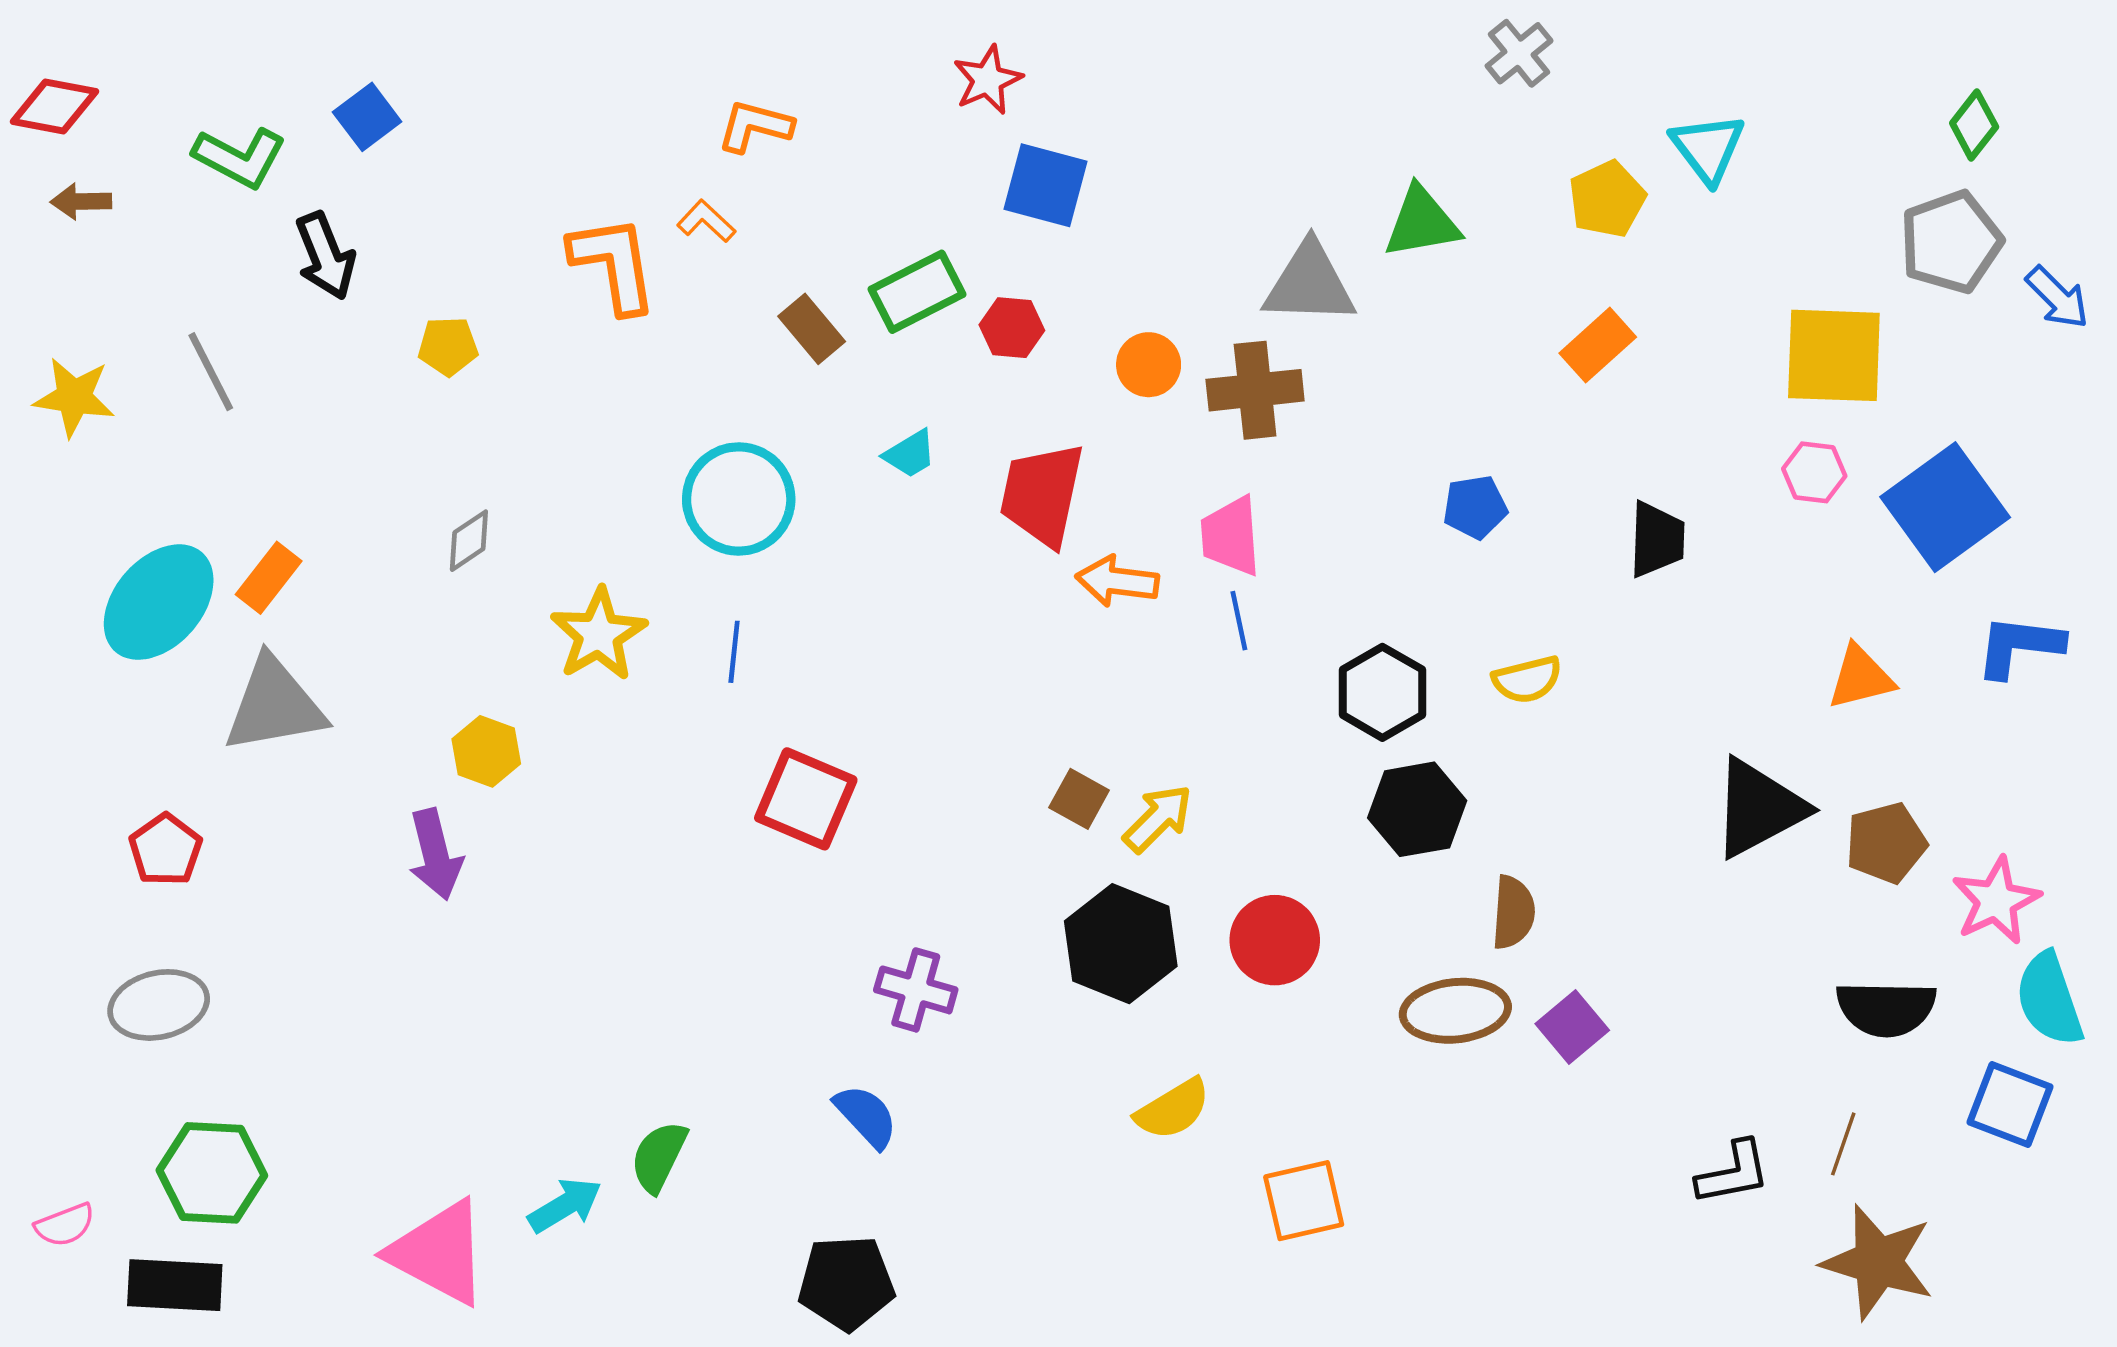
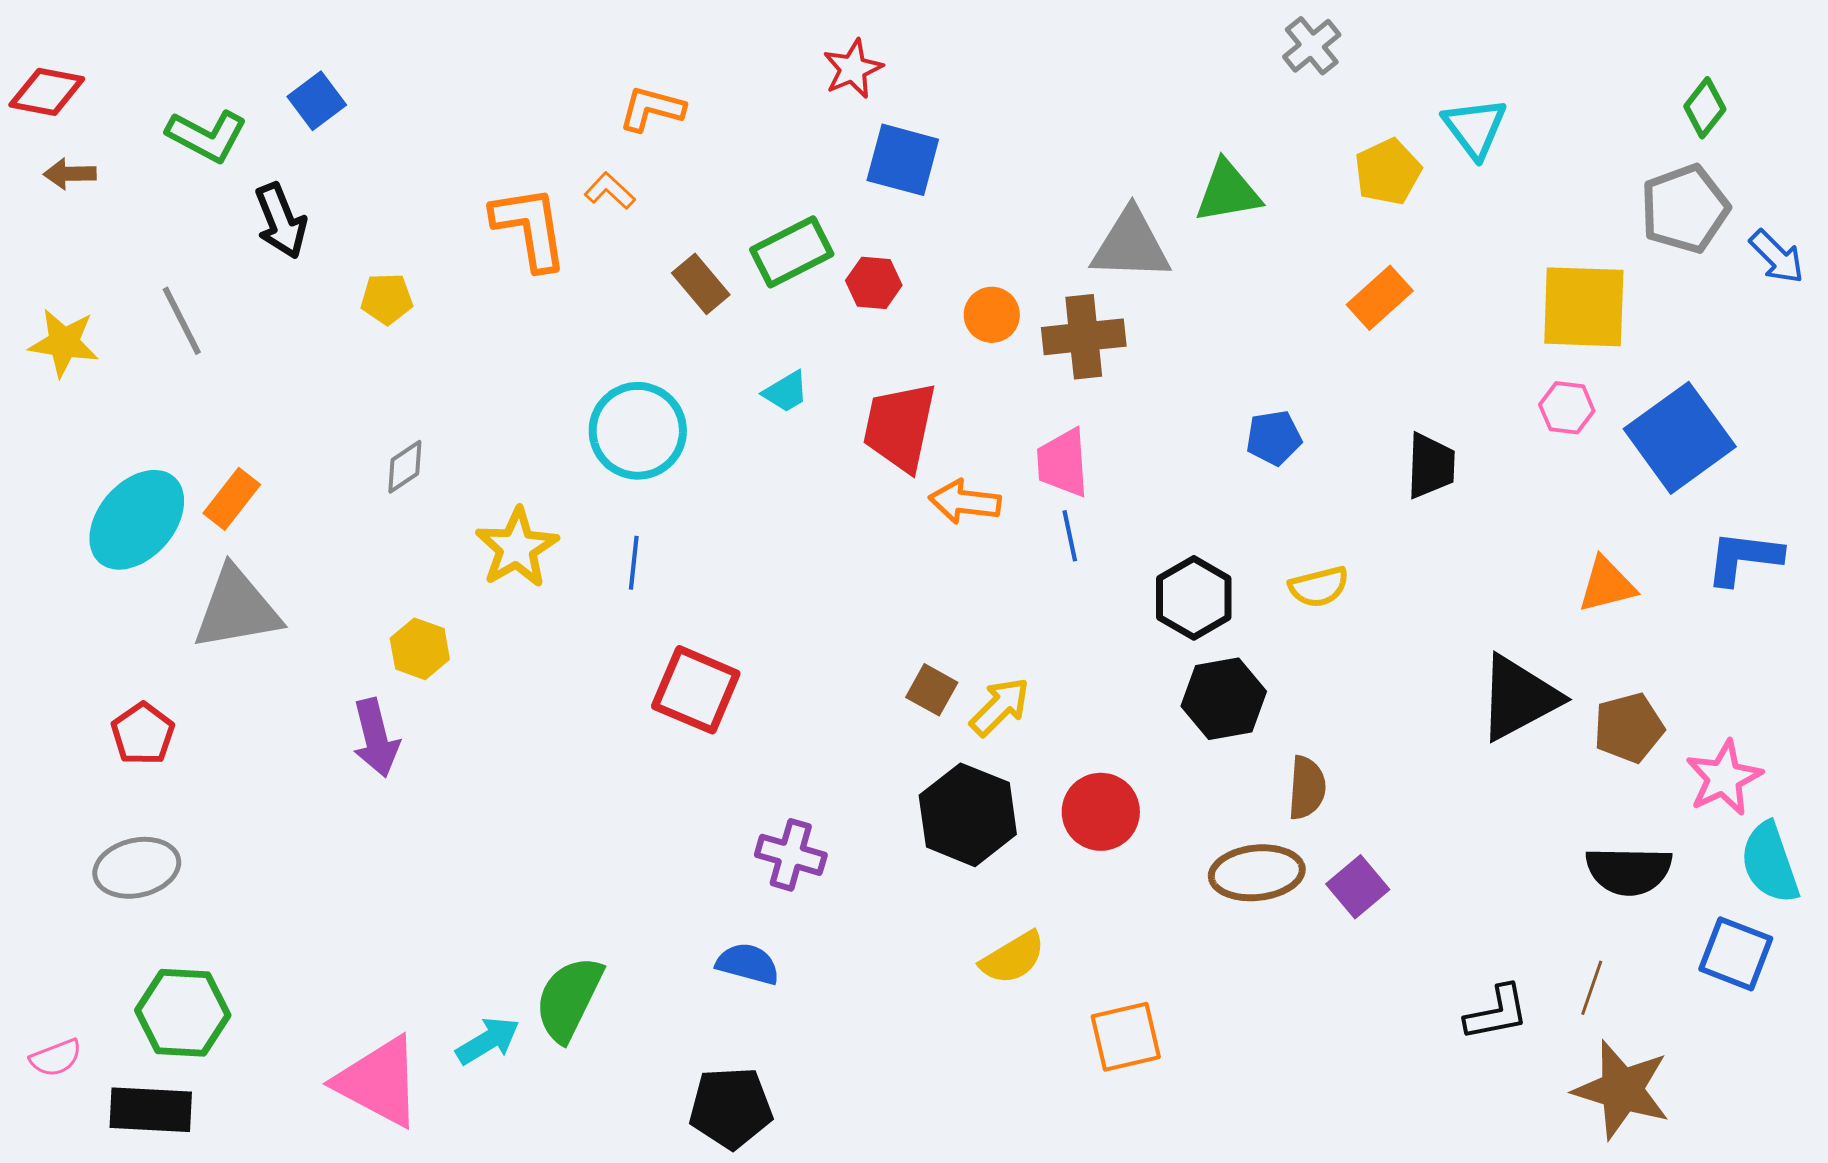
blue semicircle: (866, 1116) -> (748, 964), turned -32
green semicircle: (659, 1157) -> (569, 999), size x1.4

